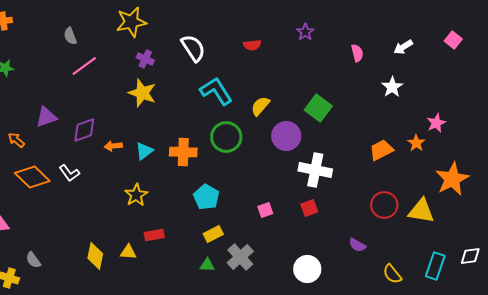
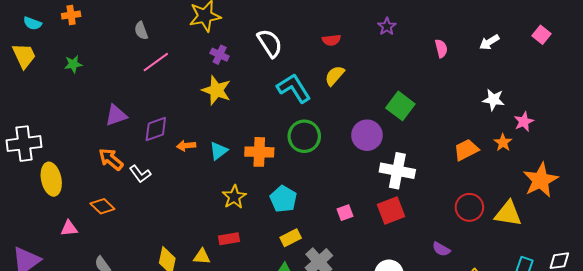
white star: (392, 87) -> (493, 100), moved, turned -30
yellow semicircle: (260, 106) -> (335, 76), moved
orange arrow: (16, 140) -> (111, 159), moved, size x1.4
orange diamond: (32, 177) -> (102, 206), moved, size x0.7
yellow star: (136, 195) -> (234, 197), moved
red square: (309, 208) -> (391, 210), size x1.5

